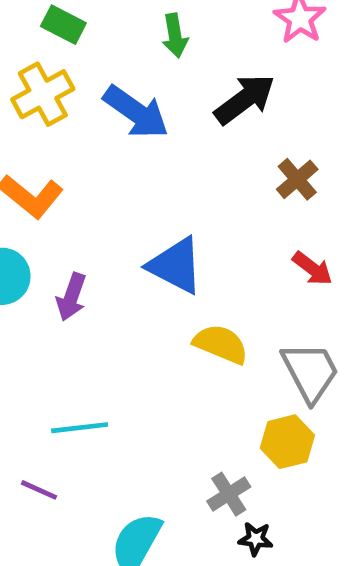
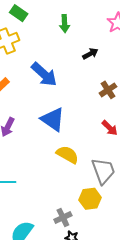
black arrow: (245, 99) -> (90, 54), size x0.6
blue arrow: (136, 112) -> (44, 74), moved

